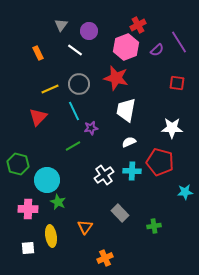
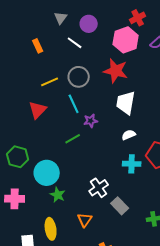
white cross: (104, 175) -> (99, 188), moved
pink cross: (28, 209) -> (15, 199), moved

